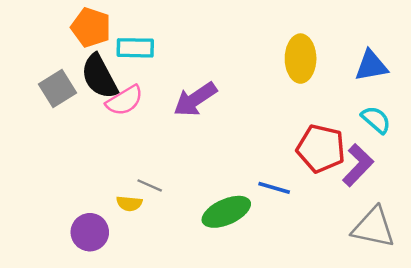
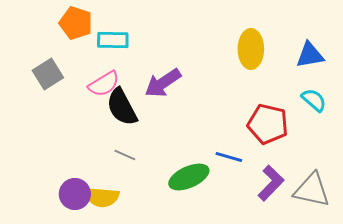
black semicircle: (99, 77) -> (122, 107), moved
purple L-shape: (358, 165) -> (271, 183), moved
yellow semicircle: (129, 203) -> (102, 197), moved, size x1.6

